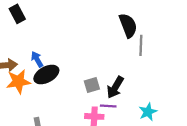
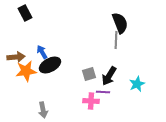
gray line: (141, 45) -> (116, 40), moved
cyan star: (148, 112) -> (137, 84), moved

